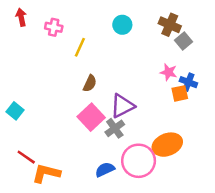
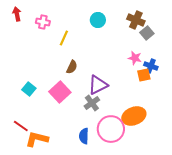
cyan square: (15, 111) -> (29, 89), moved
pink square: (91, 117) -> (60, 92), moved
blue semicircle: (105, 170) -> (84, 136), turned -63

